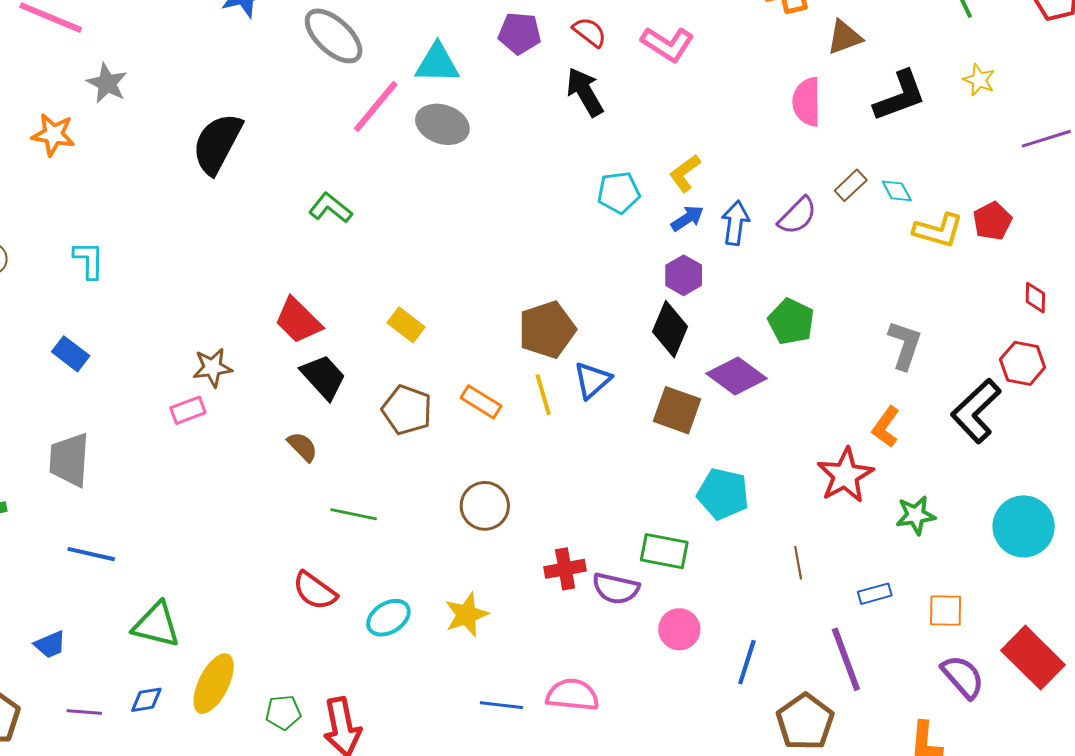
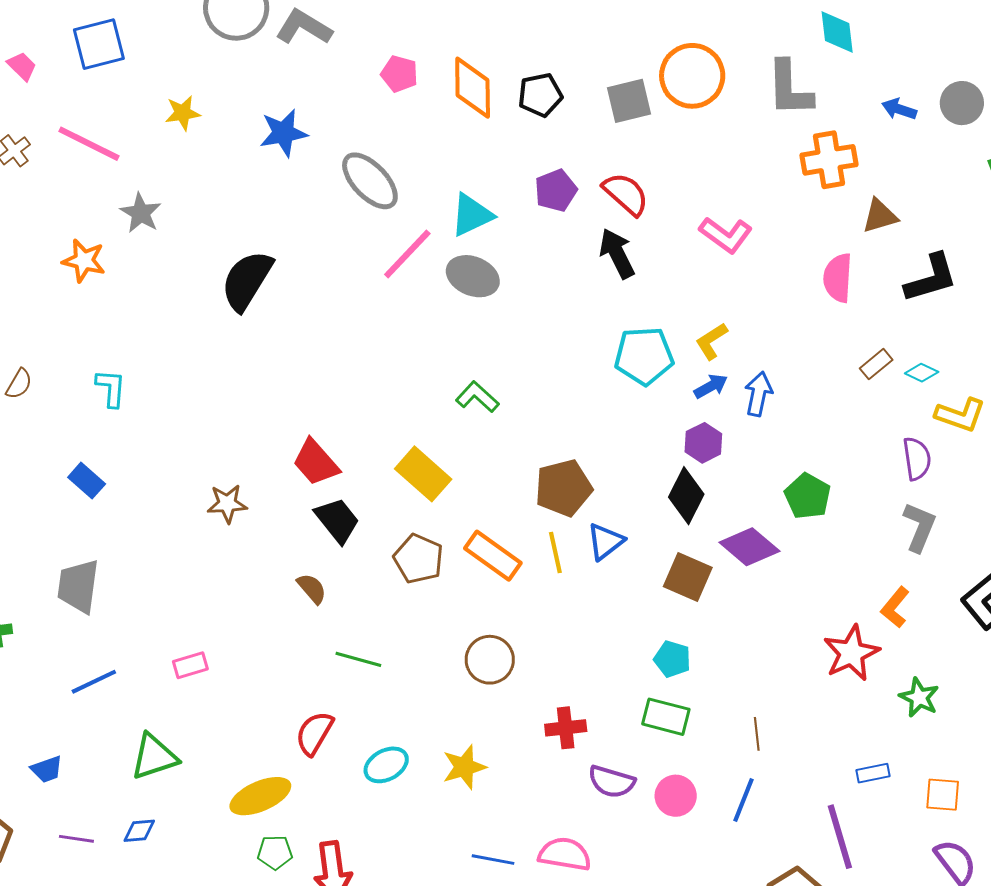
red semicircle: (590, 32) -> (626, 194), size x1.4
purple pentagon: (520, 33) -> (556, 190), turned -30
pink L-shape: (667, 44) -> (726, 235), moved
cyan triangle: (437, 63) -> (472, 215), turned -30
cyan diamond: (897, 191) -> (922, 373), turned -40
cyan pentagon: (619, 192) -> (644, 356), size x1.4
green L-shape: (330, 208) -> (477, 397), moved
purple semicircle: (797, 216) -> (917, 459), moved, turned -57
yellow rectangle: (406, 325) -> (423, 474), size x1.5
orange rectangle: (481, 402) -> (493, 556), size x1.4
pink rectangle: (188, 410) -> (190, 665), moved
cyan pentagon: (723, 494) -> (672, 659), moved, size x0.7
green star: (916, 515) -> (919, 698), turned 30
blue line: (91, 554) -> (94, 682), turned -42
brown line: (798, 563) -> (757, 734), moved
purple semicircle: (616, 588) -> (612, 782), moved
red semicircle: (315, 591) -> (314, 733), turned 81
green triangle: (156, 625) -> (154, 757), turned -36
blue line: (747, 662) -> (744, 800), moved
yellow ellipse: (214, 684) -> (260, 796), moved, turned 36

